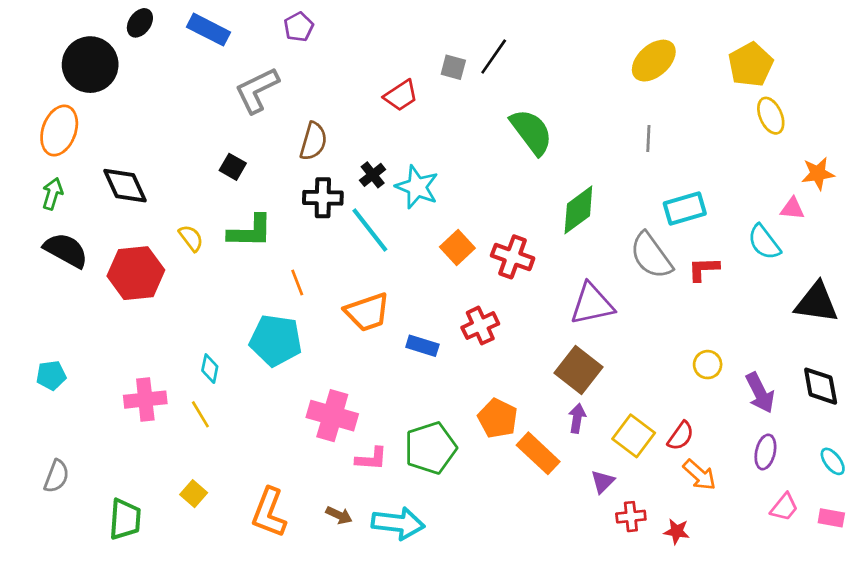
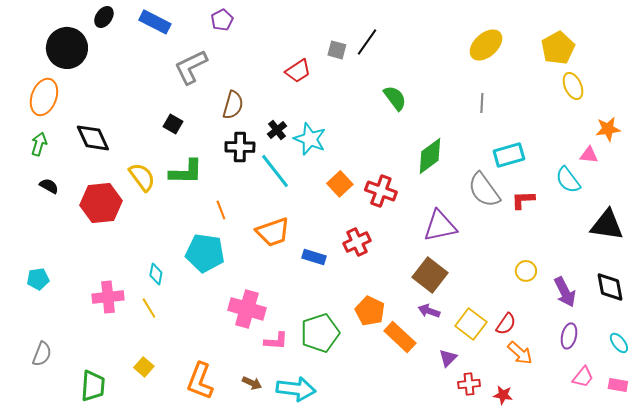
green semicircle: (531, 132) -> (395, 98), size x0.7
yellow semicircle: (191, 238) -> (142, 177), size x1.4
black semicircle: (66, 250) -> (49, 186), size x0.6
purple arrow: (577, 418) -> (429, 311), turned -80

